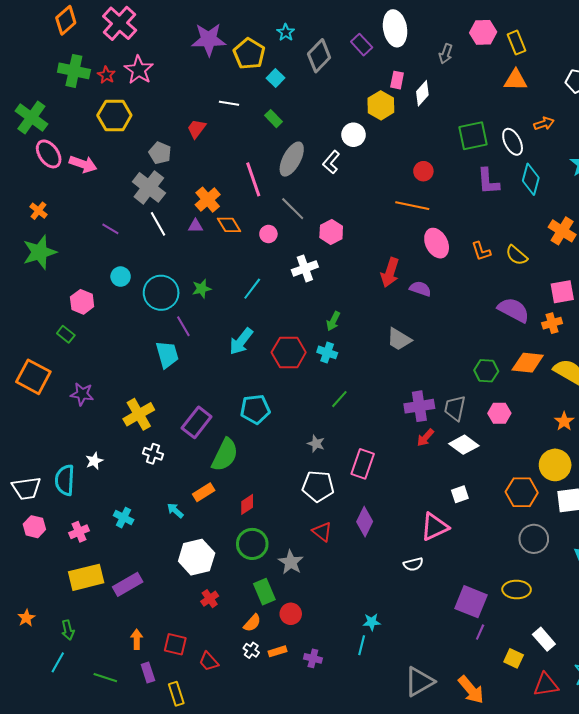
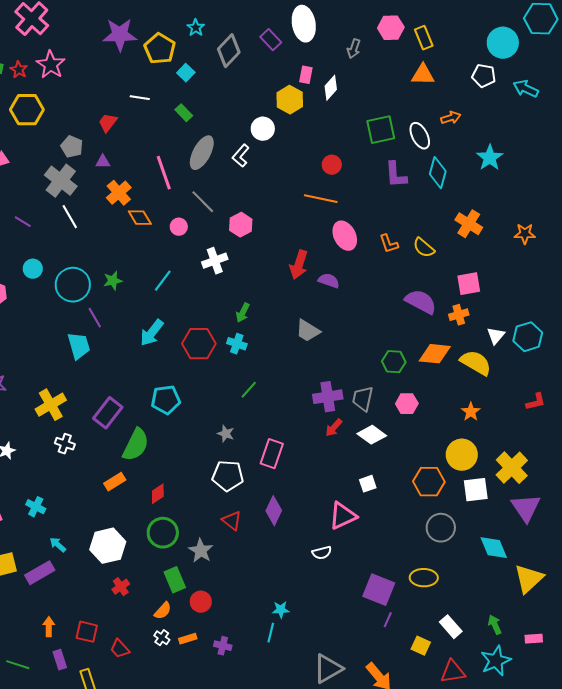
purple triangle: (195, 226) -> (103, 162), moved
cyan arrow: (175, 511) -> (58, 545), moved

